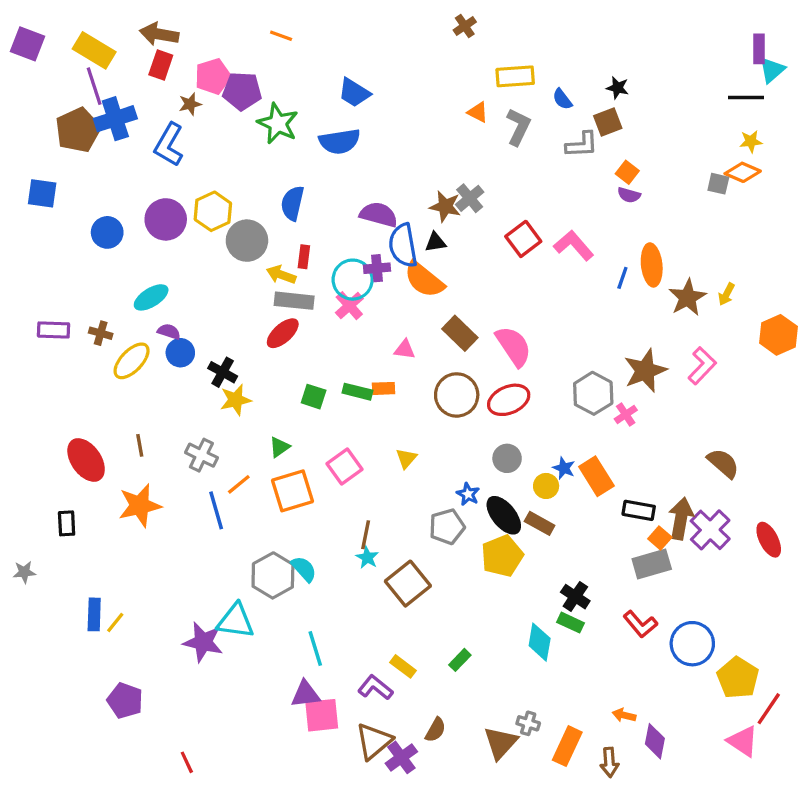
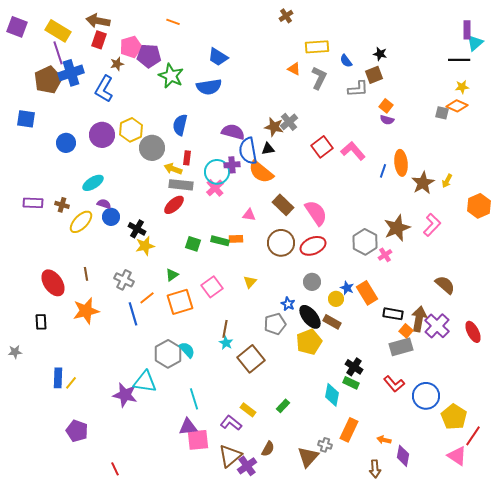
orange rectangle: (567, 746) -> (349, 430), moved

